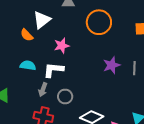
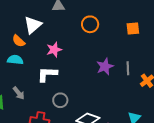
orange circle: (99, 22) -> (90, 24), size x0.7
cyan semicircle: (28, 65) -> (15, 60), moved
gray arrow: (43, 90) -> (19, 93), moved, turned -56

